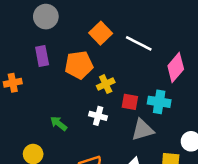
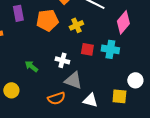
yellow cross: (106, 84) -> (76, 25), moved
gray triangle: (143, 130) -> (73, 80), moved, turned 36

